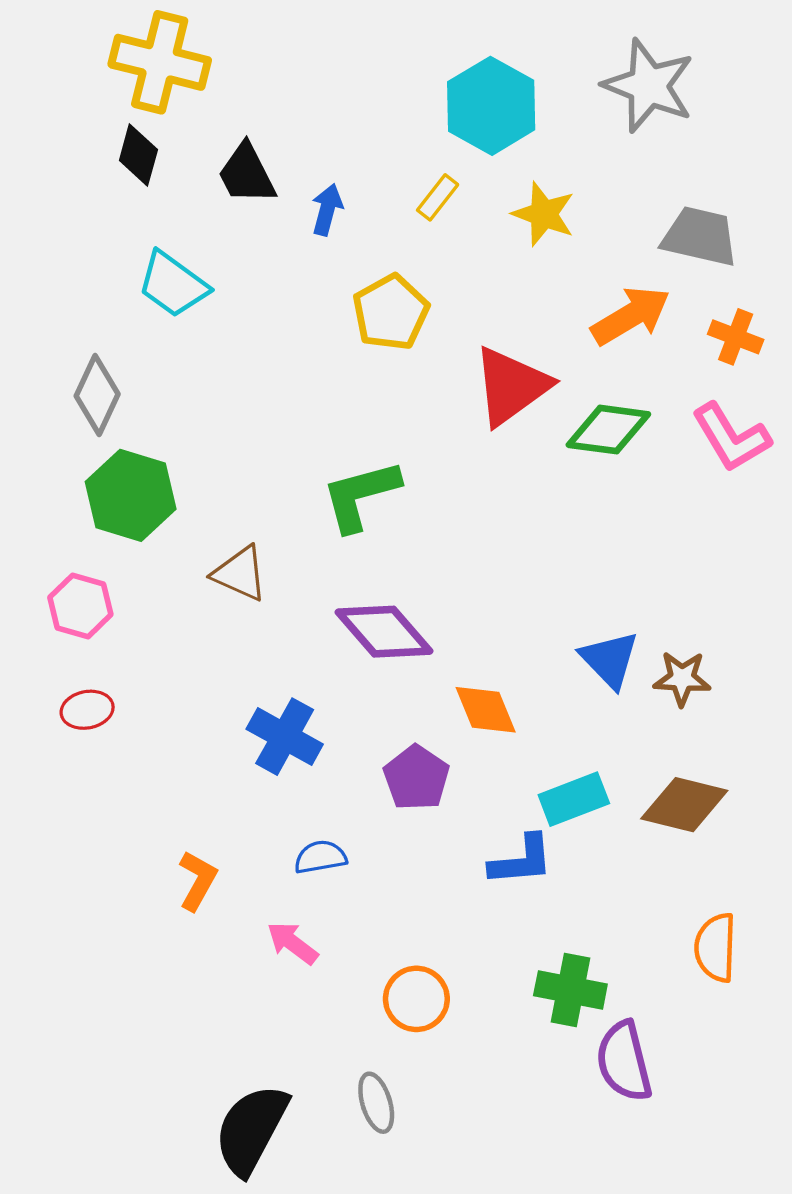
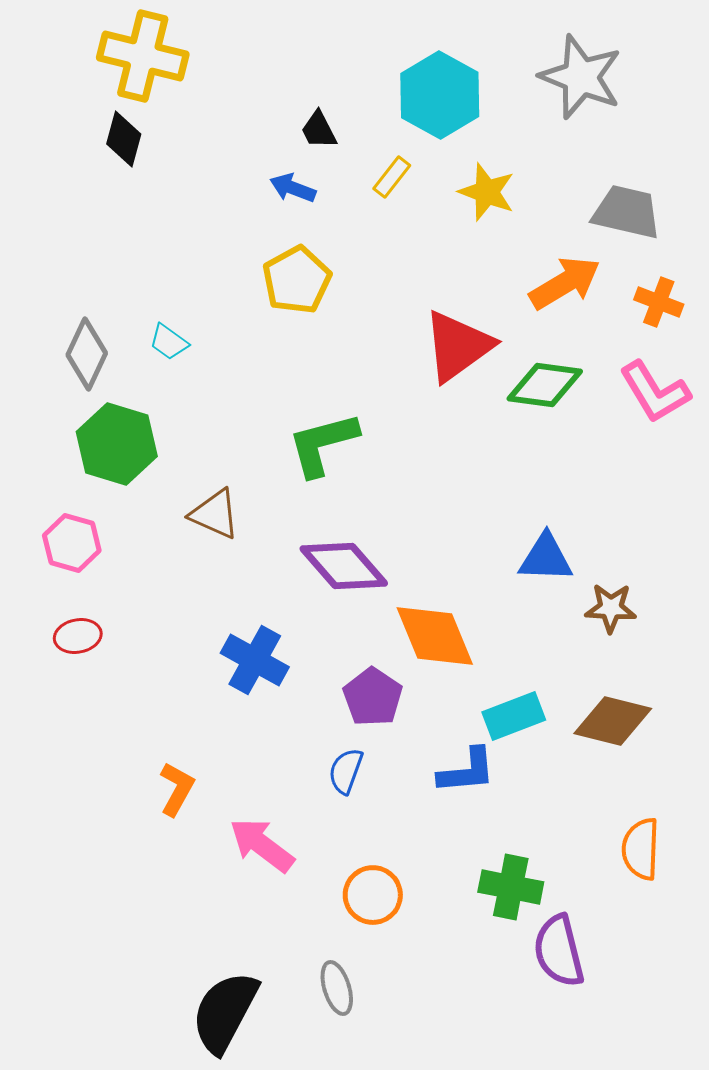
black trapezoid: (247, 174) -> (319, 130), moved, size x0.7
blue arrow: (327, 210) -> (293, 188), turned -84
cyan trapezoid: (173, 284) -> (169, 342), moved, size x0.6
yellow pentagon: (391, 312) -> (297, 280), moved
blue triangle: (610, 660) -> (546, 558), moved, turned -44
orange diamond: (486, 710) -> (435, 636), size x1.4
blue semicircle: (320, 857) -> (346, 771), moved, turned -60
pink arrow: (292, 943) -> (262, 845), size x1.4

